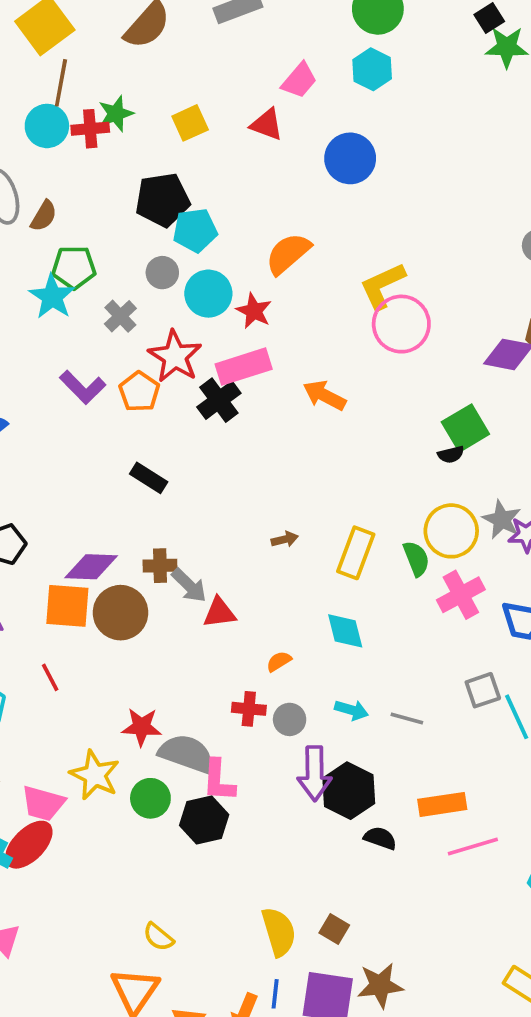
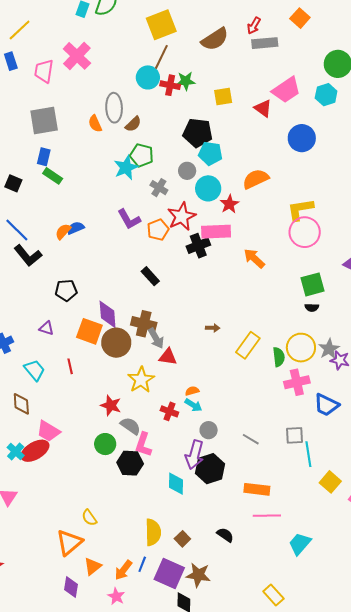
pink trapezoid: (299, 80) -> (286, 90), size x1.4
gray cross: (120, 316) -> (159, 188), turned -30
green square: (465, 428) -> (313, 284), moved
brown cross: (160, 566) -> (144, 324), size x1.4
purple diamond: (91, 567) -> (108, 314), turned 68
cyan diamond: (345, 631) -> (176, 484), moved
cyan arrow: (352, 710) -> (193, 405), moved
gray circle: (290, 719) -> (209, 430), moved
gray semicircle: (187, 754) -> (130, 426), size x0.7
yellow star: (95, 775) -> (141, 380), moved
black semicircle: (380, 838) -> (225, 535), moved

